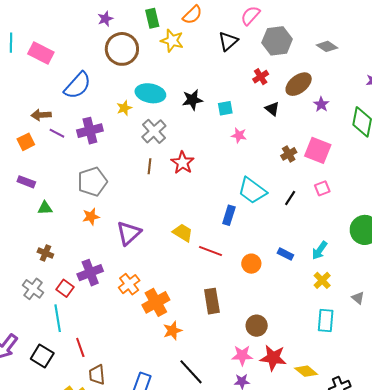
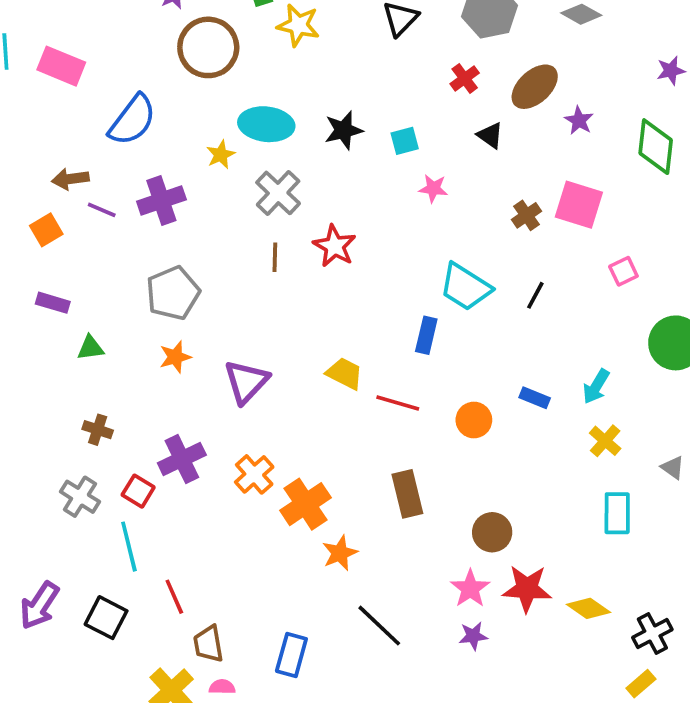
pink square: (322, 188) -> (623, 271), moved
pink star: (242, 355) -> (470, 589), turned -30

